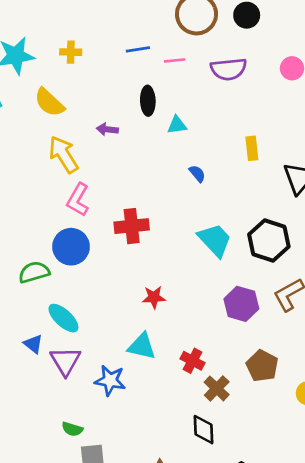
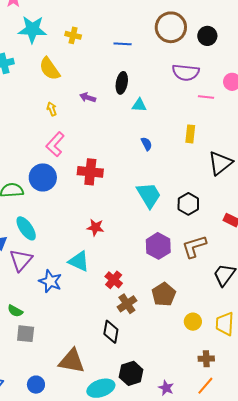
pink line: (175, 60) -> (206, 97), moved
yellow arrow: (63, 154) -> (52, 109), size x0.5
black hexagon: (269, 241) -> (188, 204), size x0.7

